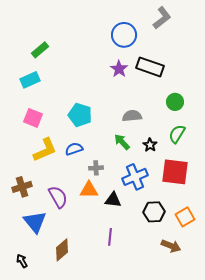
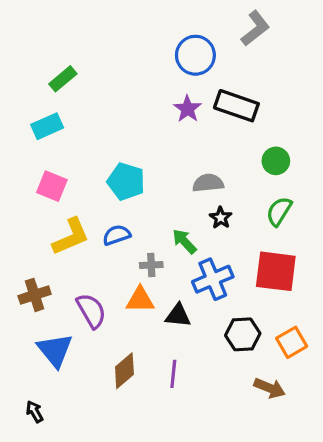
green arrow: (122, 142) -> (184, 241), moved
black star: (150, 145) -> (221, 218), moved
brown diamond: (62, 250) -> (124, 371), moved

